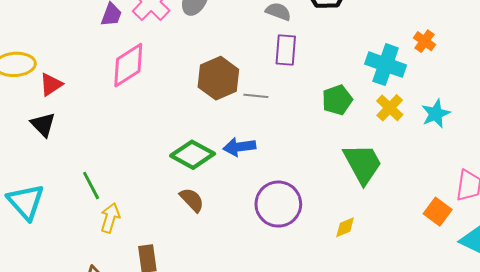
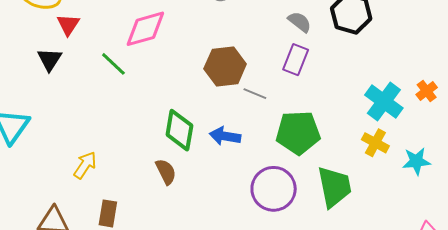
red triangle: (51, 85) -> (68, 25), turned -40
green pentagon: (337, 100) -> (298, 133), moved, size x1.5
yellow cross: (390, 108) -> (375, 143), turned -32
green diamond: (193, 155) -> (179, 130), turned 54
green line: (91, 185) -> (113, 64), moved, turned -36
purple circle: (278, 204) -> (274, 189), moved

